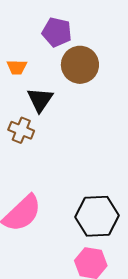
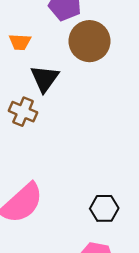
black hexagon: (97, 216) -> (104, 208), size x0.6

